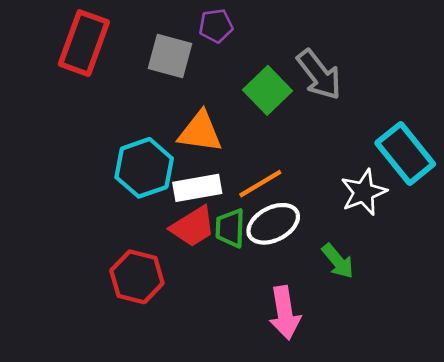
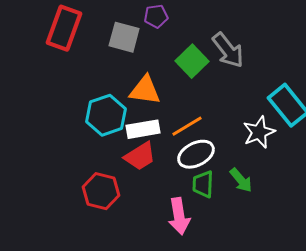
green trapezoid: (230, 228) -> (203, 184), moved
pink arrow: (285, 313) -> (179, 216), moved

